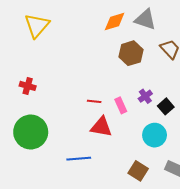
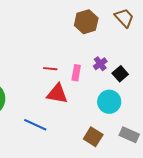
pink rectangle: (121, 105) -> (76, 73), turned 35
blue line: (79, 159) -> (35, 125), turned 30

